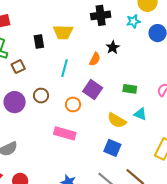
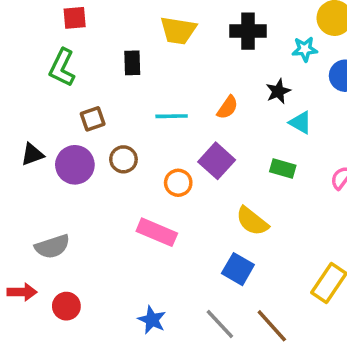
yellow trapezoid: (63, 32) -> (178, 30), moved
black star: (113, 47) -> (278, 91), moved
brown square: (18, 67) -> (93, 119), moved
cyan line: (64, 68) -> (172, 116), turned 66
cyan triangle: (140, 114) -> (300, 123), moved

